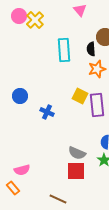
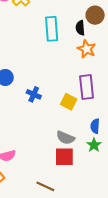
orange star: (97, 69) -> (87, 49), turned -30
yellow square: (80, 96) -> (69, 102), moved

